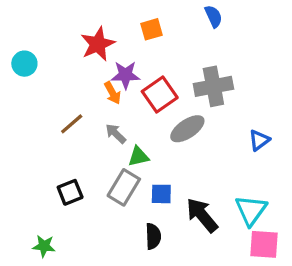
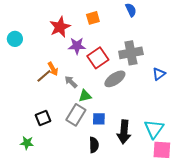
orange arrow: (112, 93) -> (53, 69), moved
blue triangle: (259, 140) -> (159, 74), moved
black arrow: (202, 215) -> (124, 132), turned -135
green star: (44, 246) -> (27, 143), moved

